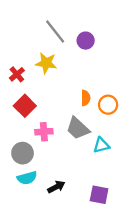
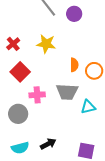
yellow star: (46, 63) -> (46, 44), moved
gray trapezoid: (78, 128) -> (67, 92), turned -40
cyan semicircle: (27, 178) -> (20, 148), moved

